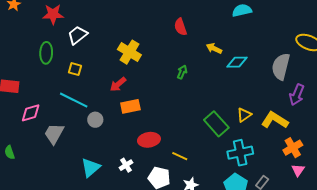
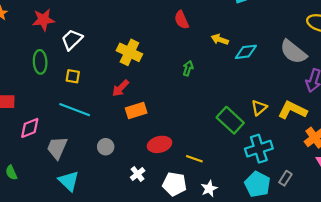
gray semicircle: (281, 66) -> (293, 52), turned -60
gray circle: (95, 120) -> (106, 147), moved
cyan triangle: (91, 168) -> (69, 181), moved, turned -30

